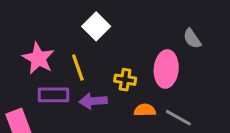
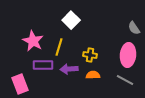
yellow line: (78, 67) -> (59, 47), turned 36
pink ellipse: (166, 69) -> (128, 55), moved
orange semicircle: (145, 110) -> (93, 75), moved

